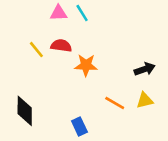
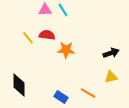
orange line: (115, 103) -> (88, 93), moved
blue rectangle: (79, 126) -> (61, 97), turned -32

